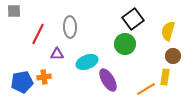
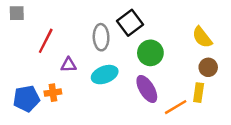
black square: (133, 19) -> (130, 23), moved
gray ellipse: (70, 27) -> (101, 37), moved
yellow semicircle: (168, 31) -> (202, 37), turned -54
purple ellipse: (108, 80) -> (147, 89), moved

